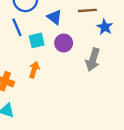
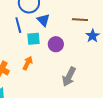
blue triangle: (54, 17) -> (43, 20), moved
gray arrow: (93, 60) -> (69, 77), moved

